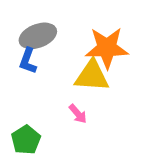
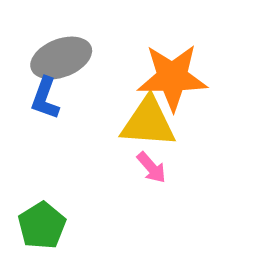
pink arrow: (78, 114) -> (151, 168), moved

